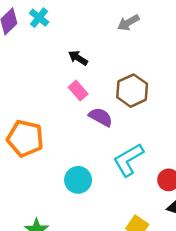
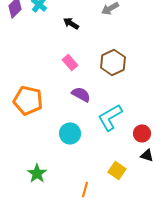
black arrow: (78, 58) -> (71, 23), moved
purple semicircle: (101, 117) -> (81, 94), moved

